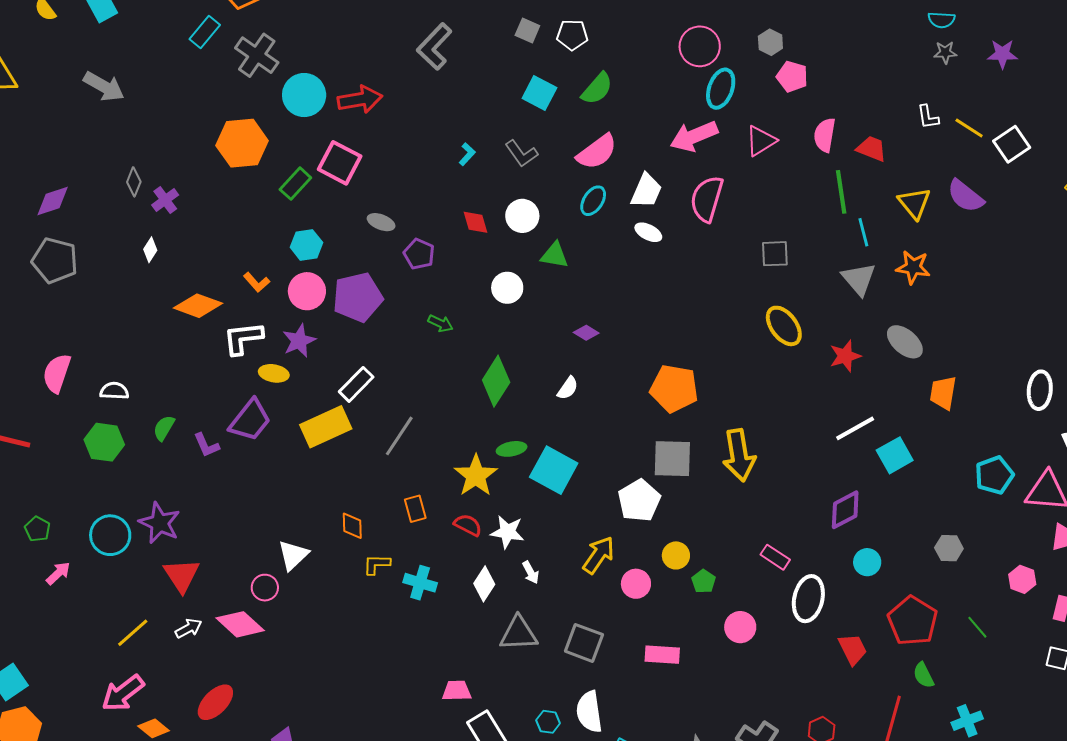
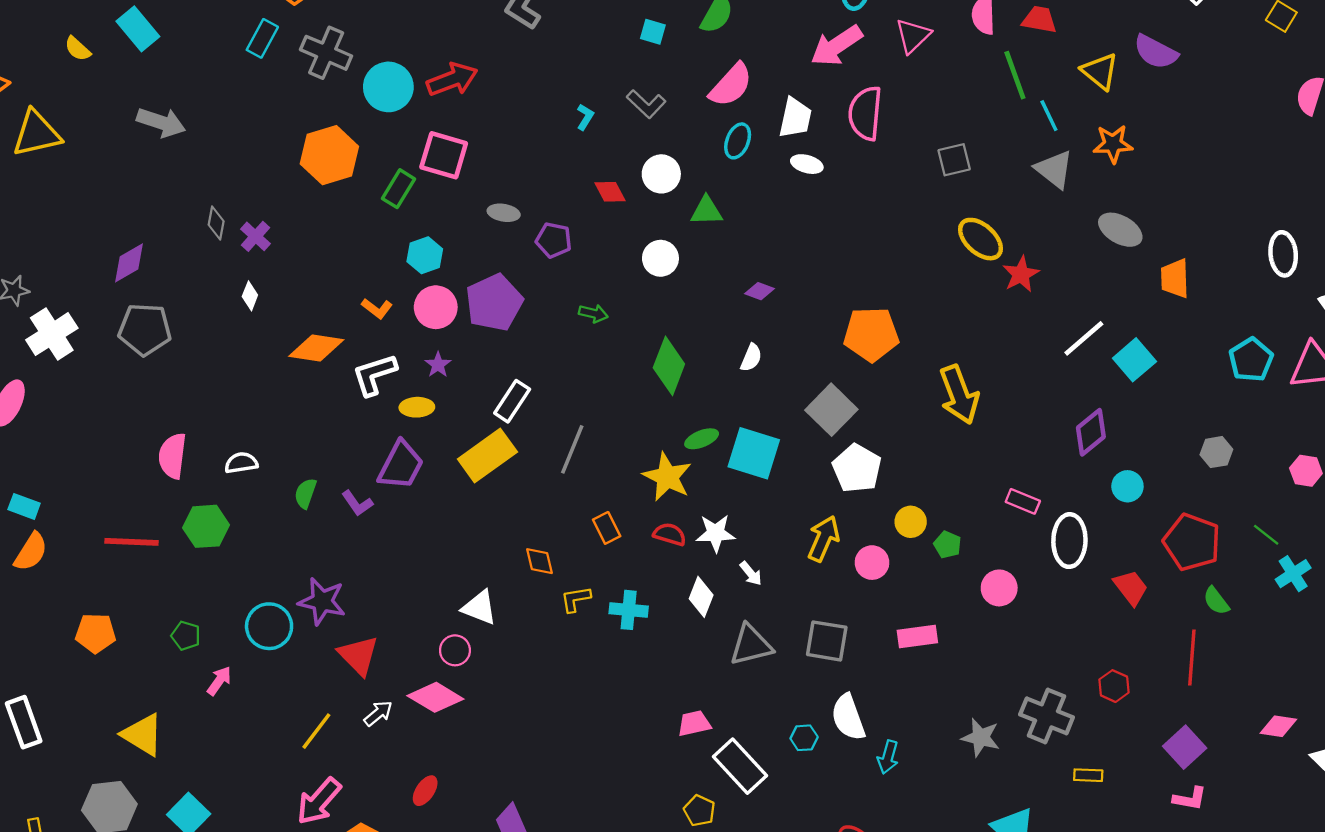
cyan square: (539, 93) -> (653, 32), size x0.7
purple star: (299, 341) -> (438, 365), size x0.7
red star: (845, 356) -> (1021, 274), moved
green hexagon: (104, 442) -> (206, 526), moved
gray square: (672, 459) -> (831, 410), moved, turned -36
white triangle: (293, 555) -> (480, 607), turned -44
red ellipse: (215, 702) -> (425, 791), size x0.7
cyan cross: (967, 721) -> (1293, 574), moved

